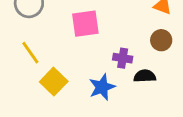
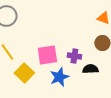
pink square: (85, 24) -> (47, 55), moved

